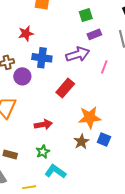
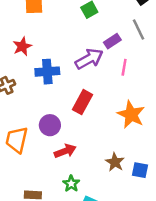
purple rectangle: (94, 34) -> (112, 41), moved
purple circle: (22, 76) -> (50, 125), moved
orange star: (90, 117) -> (131, 114), moved, turned -30
blue square: (104, 139) -> (140, 170), moved

